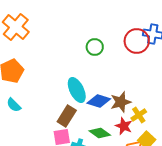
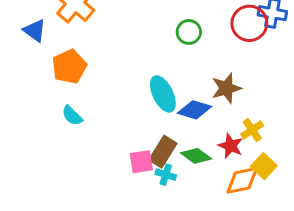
brown star: (121, 102) -> (226, 88), moved
brown rectangle: (67, 116) -> (163, 152), moved

